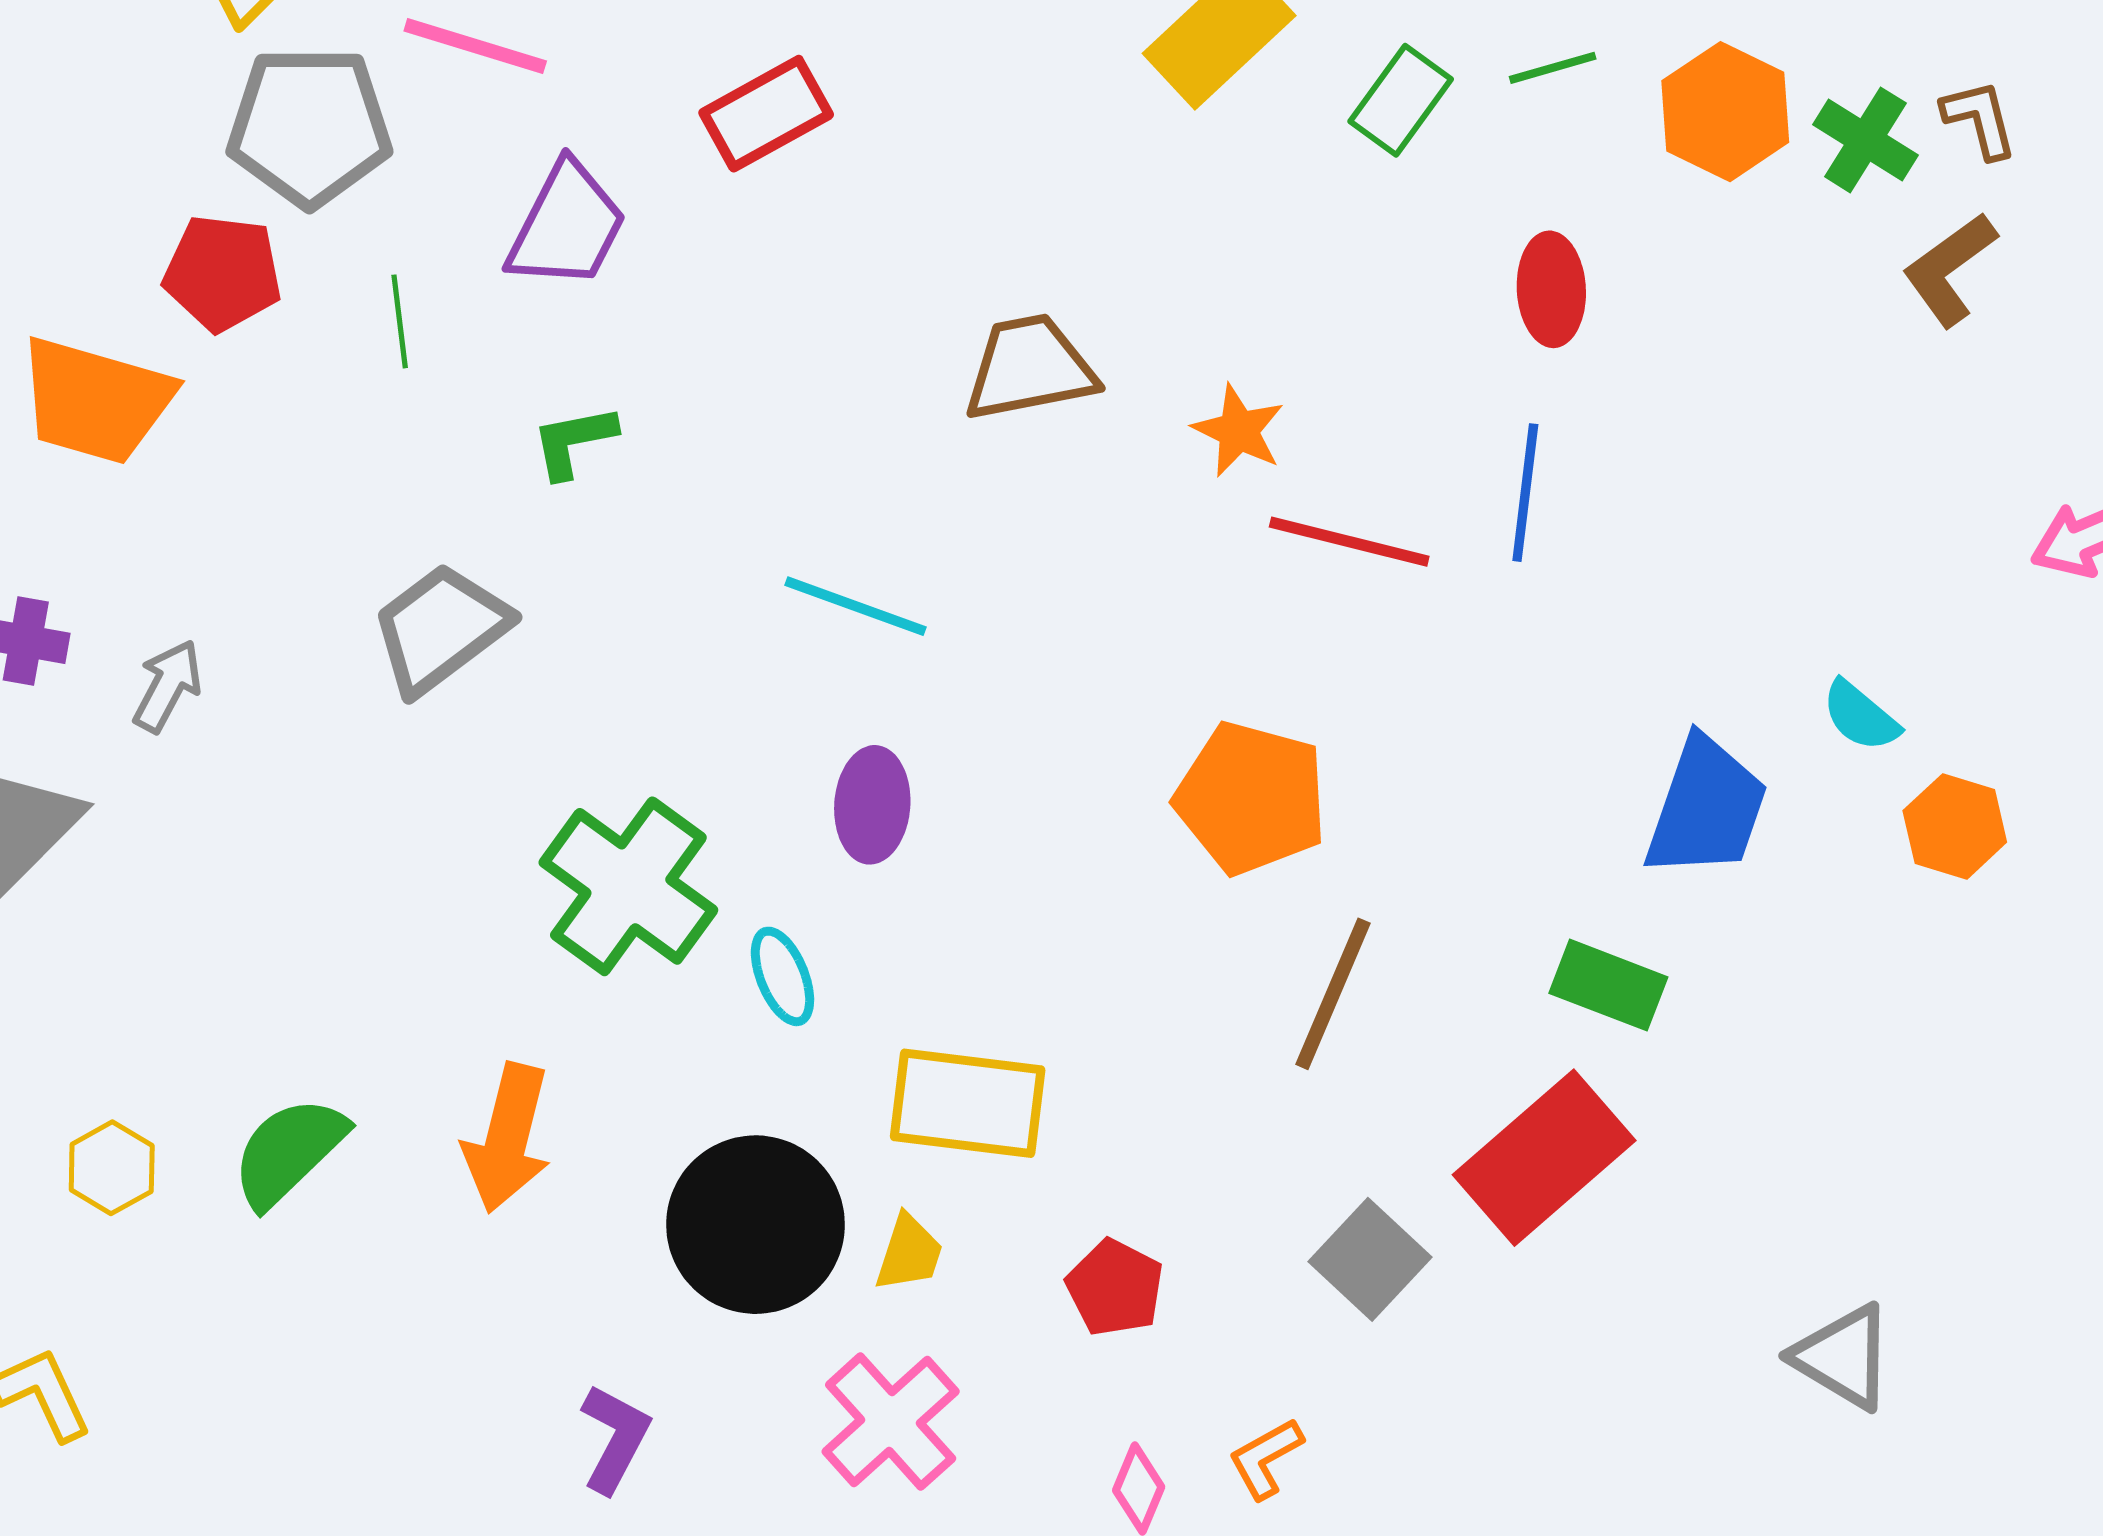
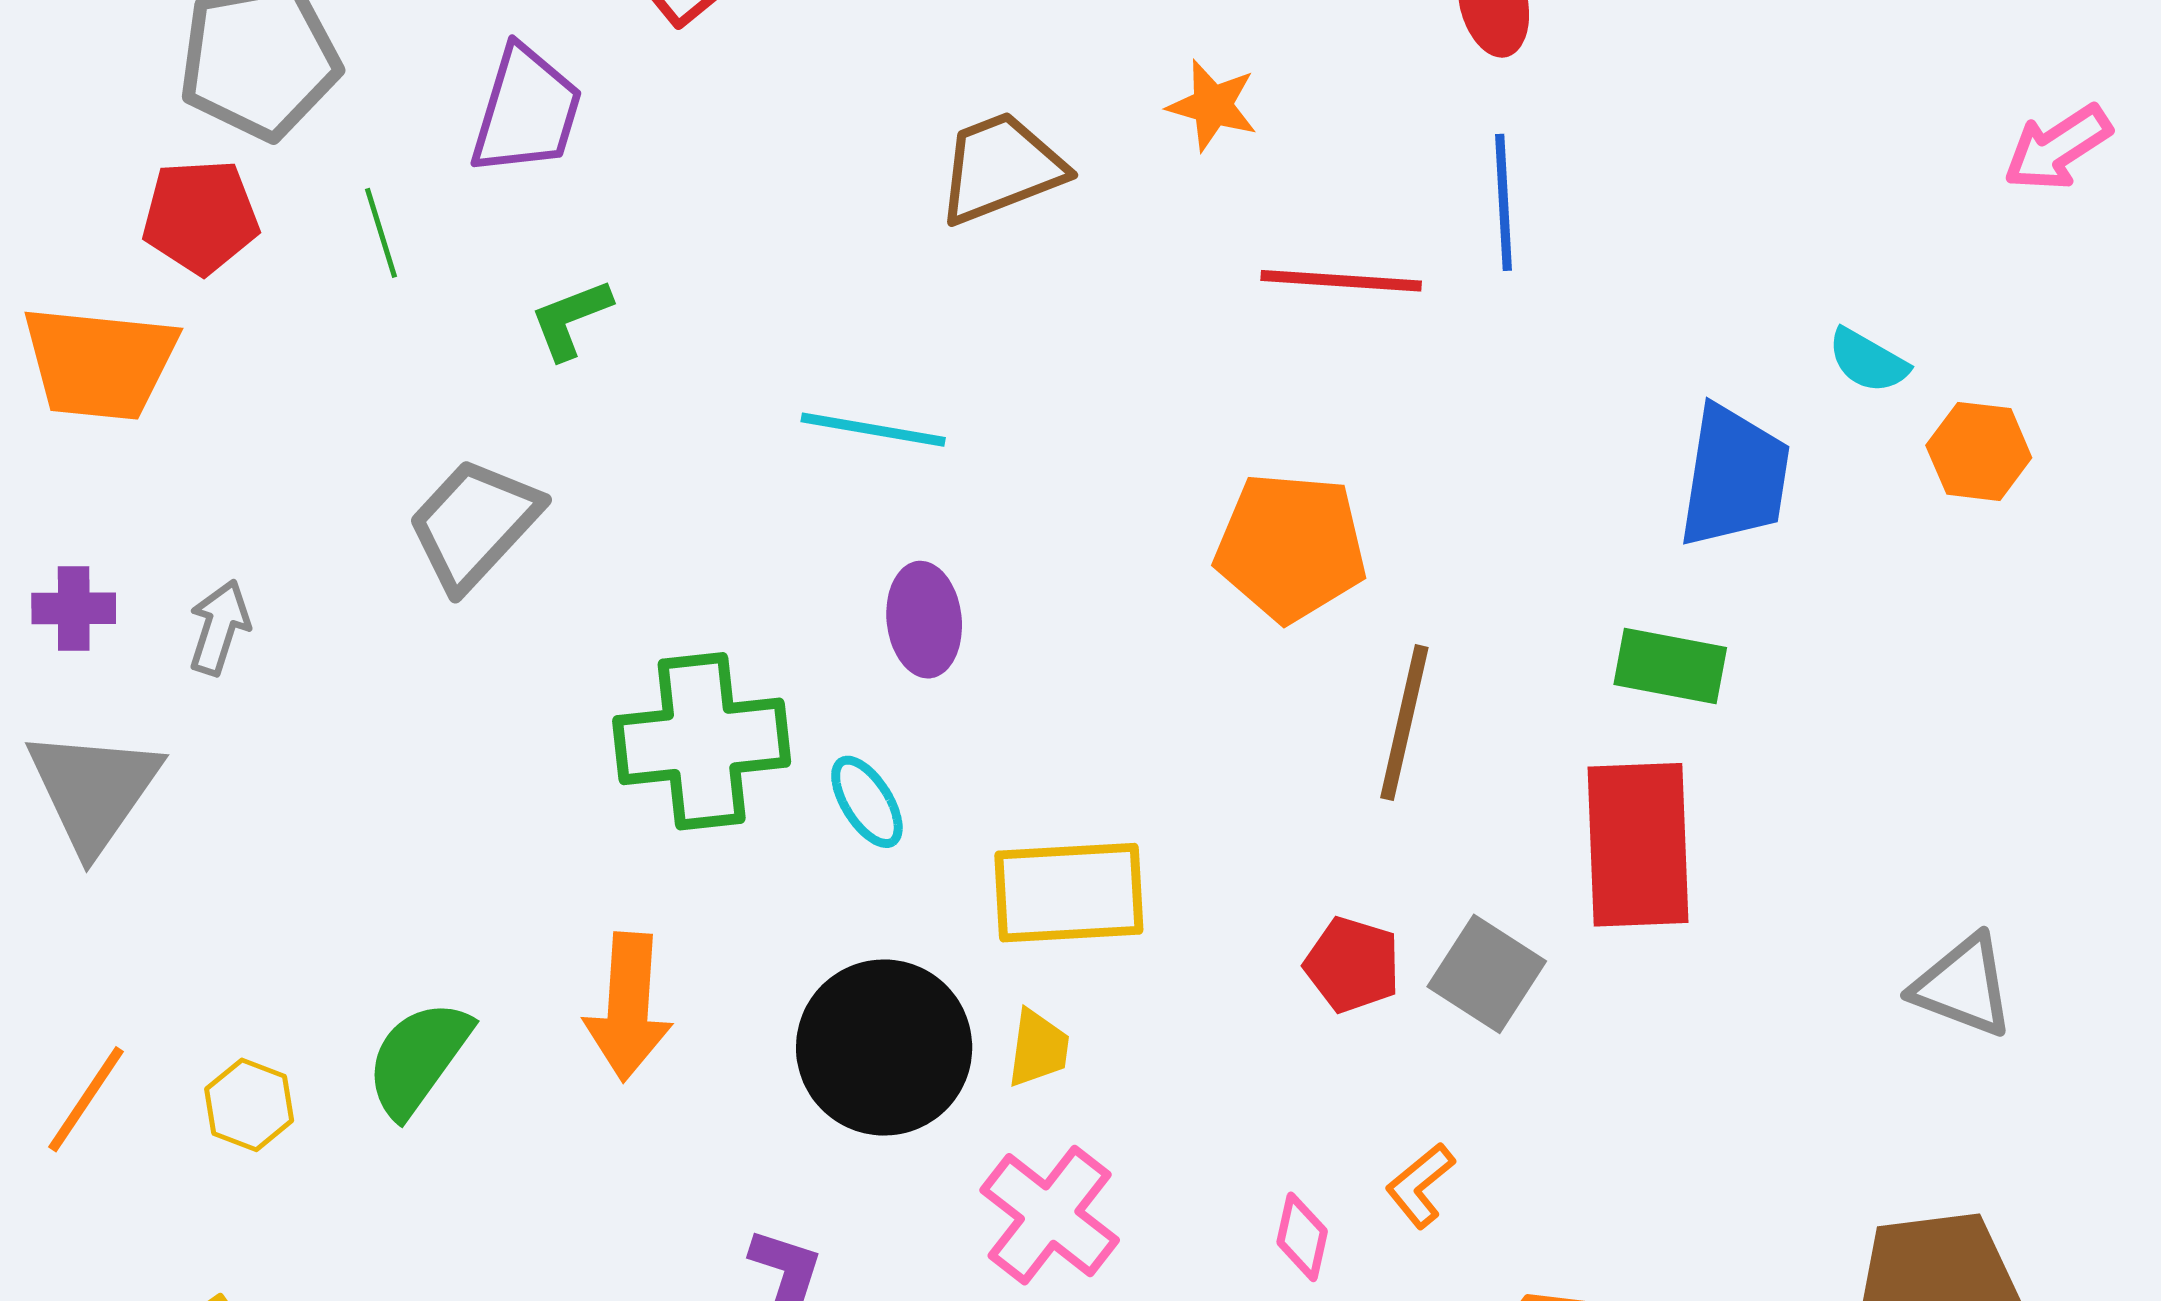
orange star: (1238, 431) -> (1212, 105), moved
green cross: (628, 886) -> (702, 741), turned -32
red rectangle: (1544, 1158) -> (1638, 845), turned -41
red pentagon: (1115, 1288) -> (1352, 965), moved

